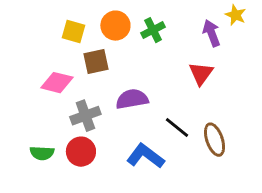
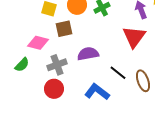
red triangle: (201, 74) -> (134, 37), size x1.4
green semicircle: (42, 153) -> (22, 65), moved, turned -49

